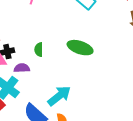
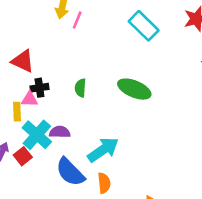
purple semicircle: (22, 68) -> (60, 132), moved

